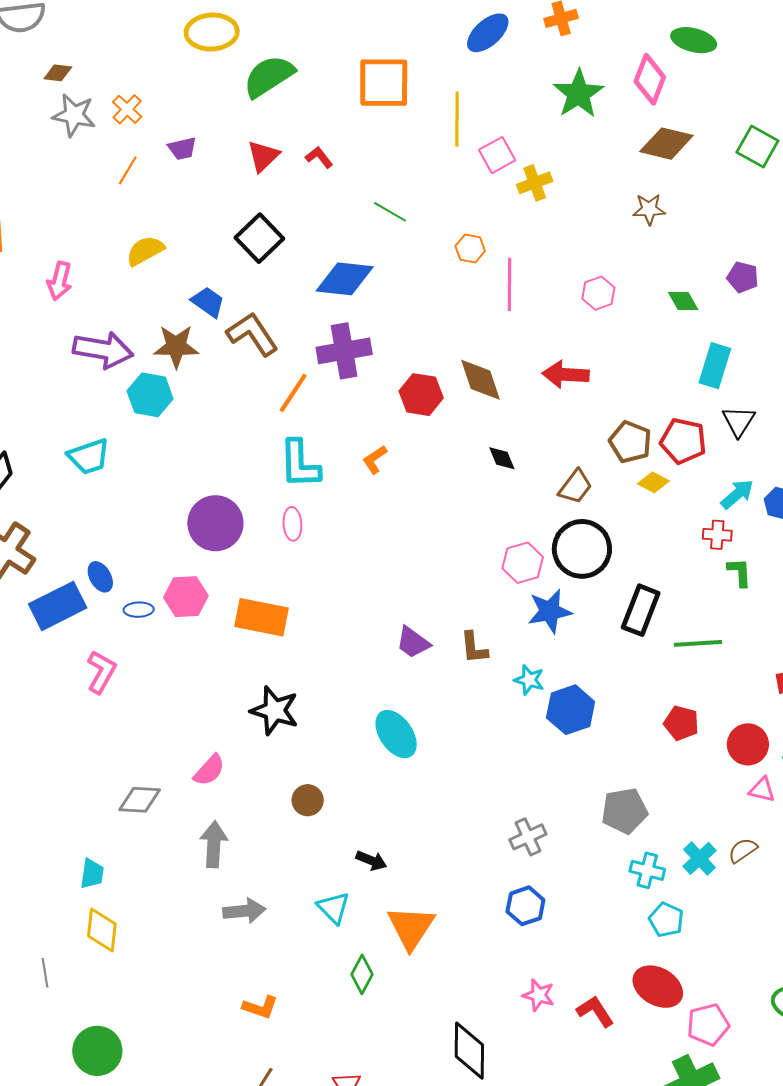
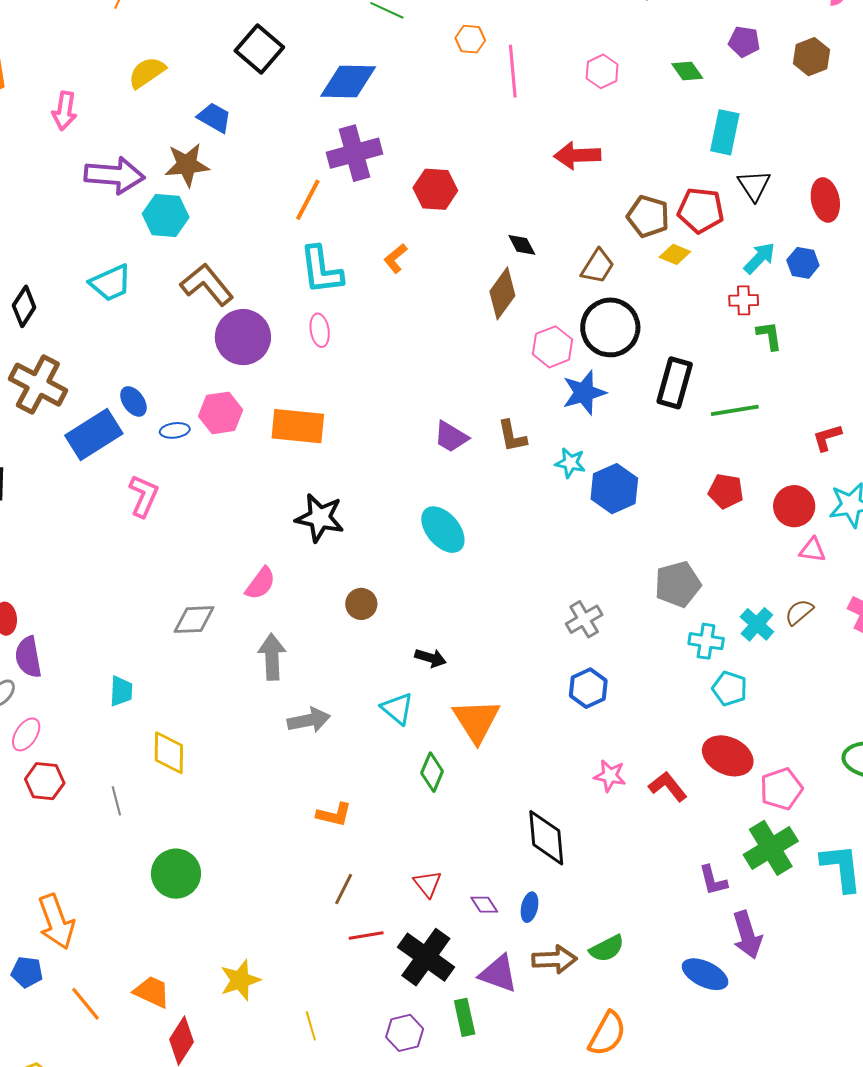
brown L-shape: (252, 334) -> (207, 285), moved
brown diamond: (480, 380) -> (502, 293), moved, turned 60
cyan trapezoid: (92, 874) -> (121, 691), moved

